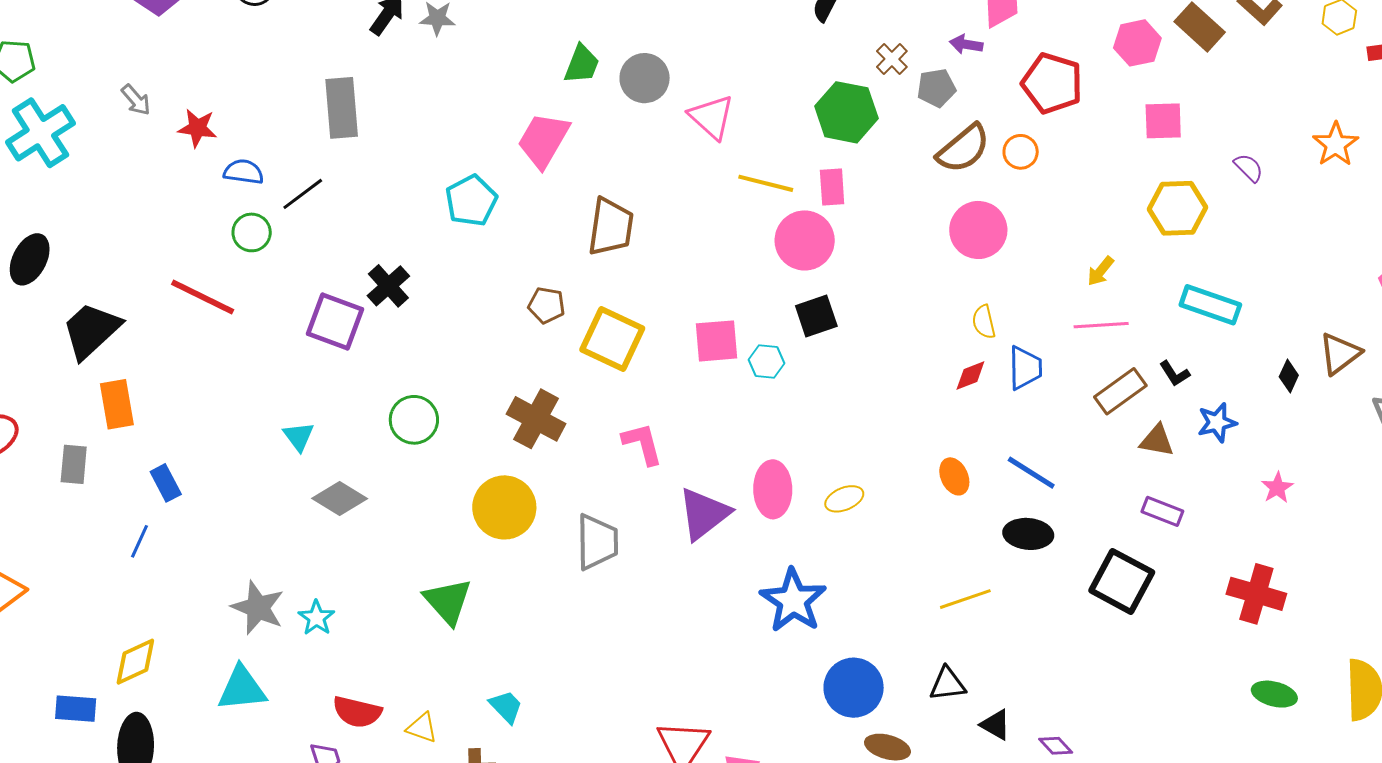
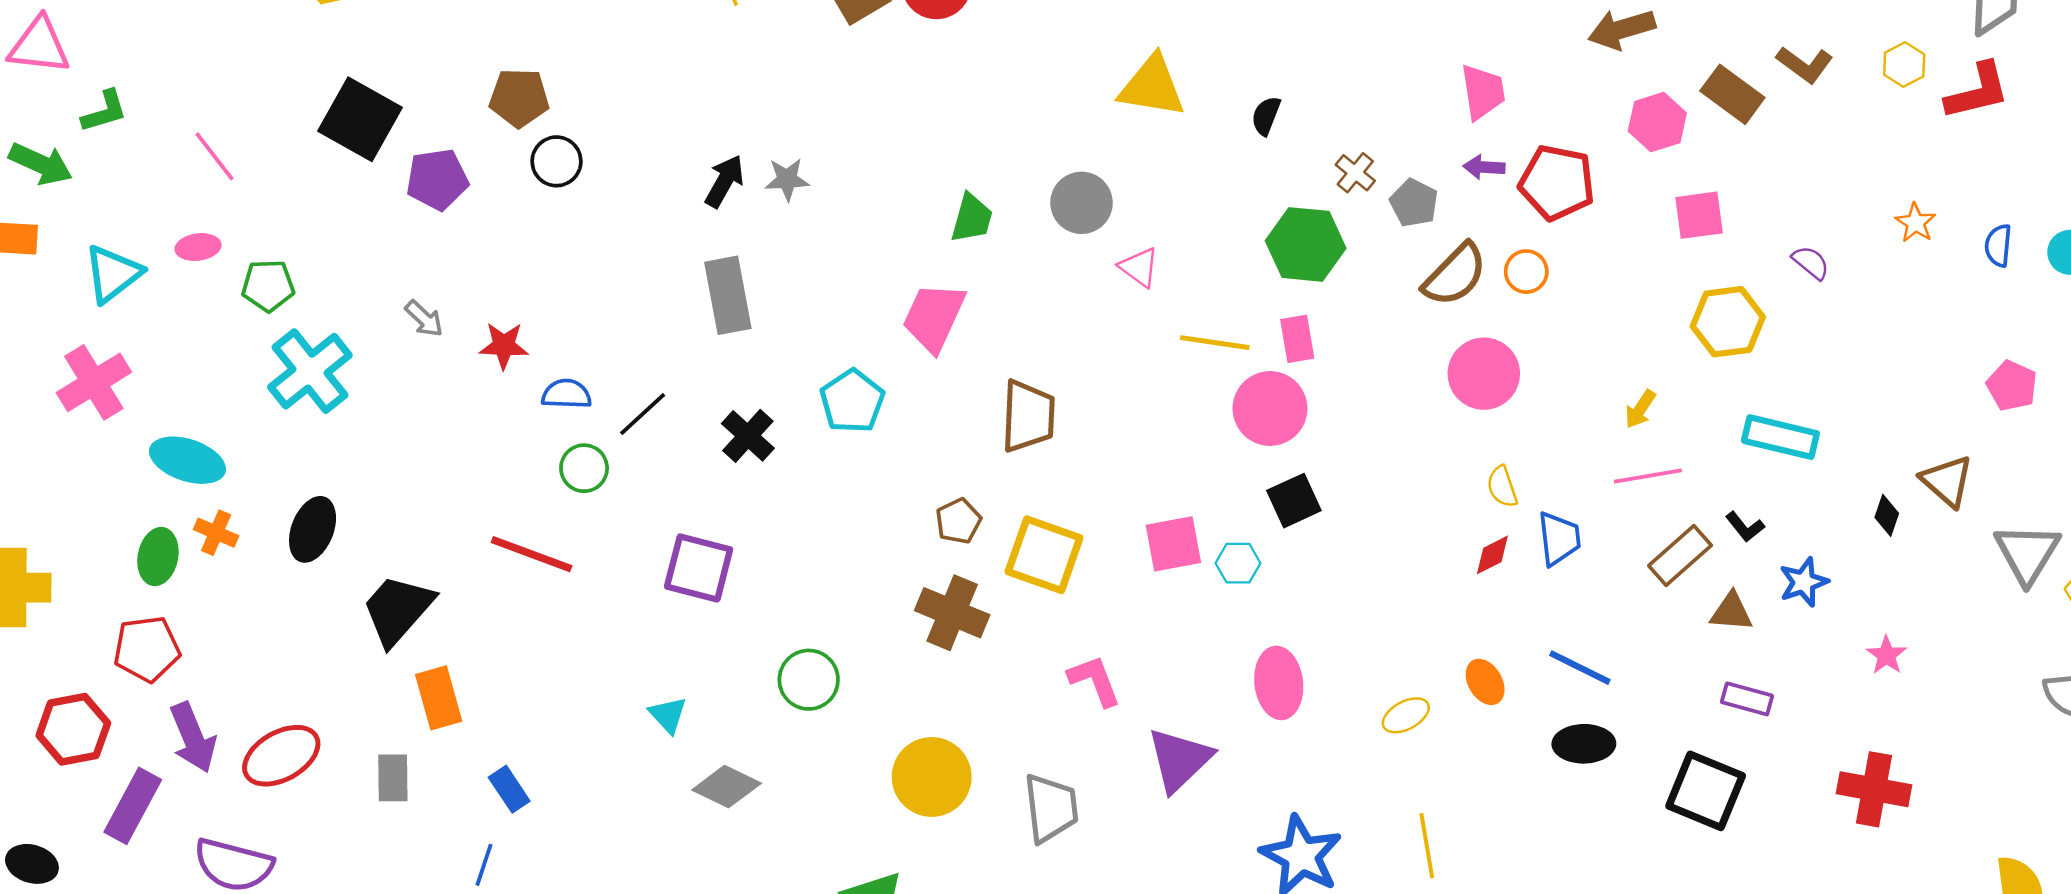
purple arrow: (966, 44) -> (1484, 167), moved
gray circle: (645, 78) -> (1082, 203), moved
gray pentagon: (936, 88) -> (1414, 203), turned -30
gray rectangle: (342, 108) -> (728, 295), moved
pink triangle: (711, 117) -> (1139, 267), size x0.7
orange star: (1336, 144) -> (1915, 223), size x0.7
black cross: (388, 286) -> (748, 436), moved
brown pentagon: (546, 305) -> (958, 521), turned -30
brown triangle: (1340, 353) -> (1947, 481), turned -36
brown cross: (536, 419) -> (952, 613), moved
pink ellipse: (773, 489) -> (1279, 683), moved
yellow ellipse: (844, 499) -> (1406, 715), moved
yellow line: (965, 599) -> (1427, 846), moved, turned -75

